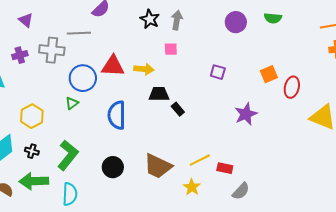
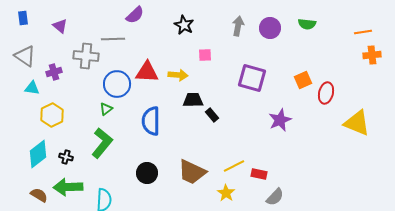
gray arrow: (177, 20) -> (238, 26), moved
purple cross: (20, 55) -> (54, 72), moved
purple square: (218, 72) -> (252, 78), size x1.8
yellow hexagon: (32, 116) -> (52, 115), moved
green L-shape: (68, 155) -> (102, 143), moved

